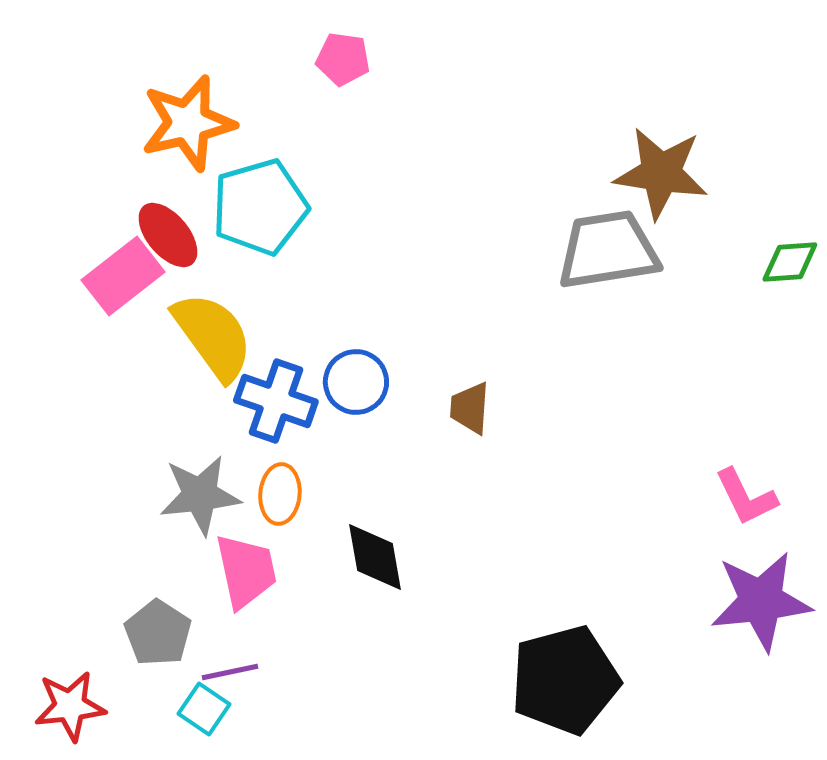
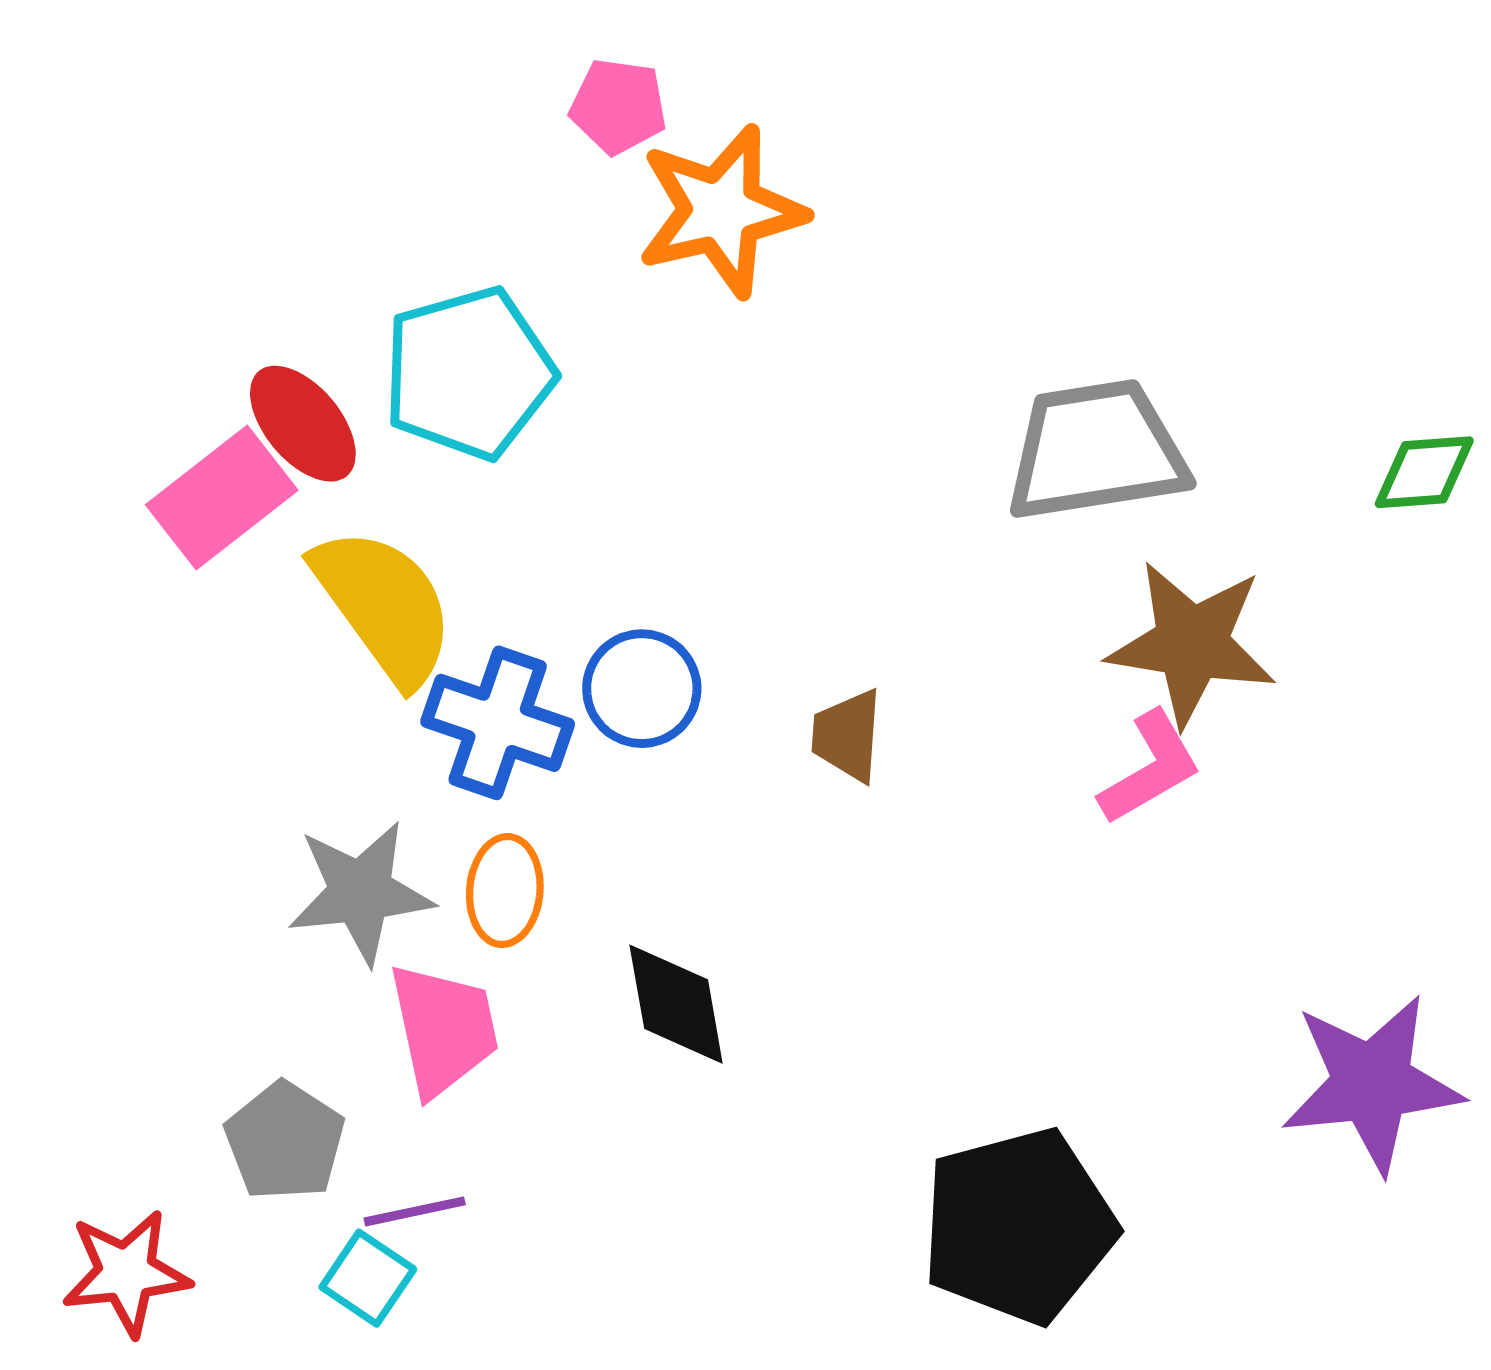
orange star: (188, 123) -> (721, 211), moved
brown star: (661, 173) -> (1192, 644), moved
pink L-shape: (746, 497) -> (1150, 768), moved, turned -94

